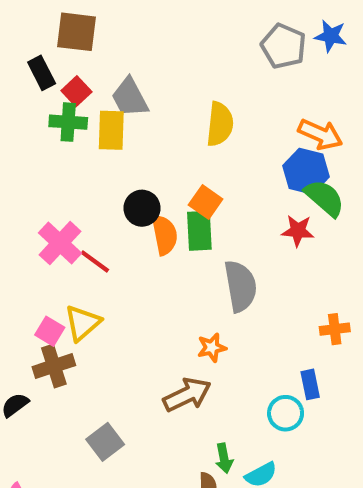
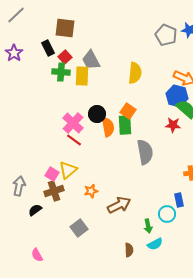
pink cross: (60, 243) -> (73, 123), moved
orange star: (212, 348) -> (91, 191), moved
green arrow: (224, 458) -> (148, 226), moved

